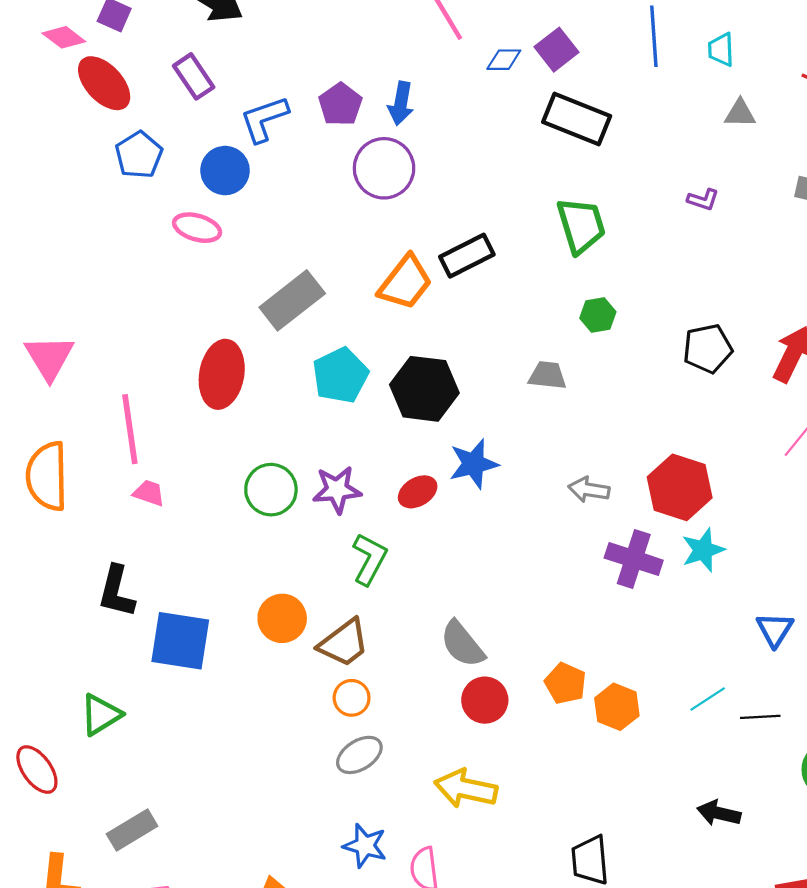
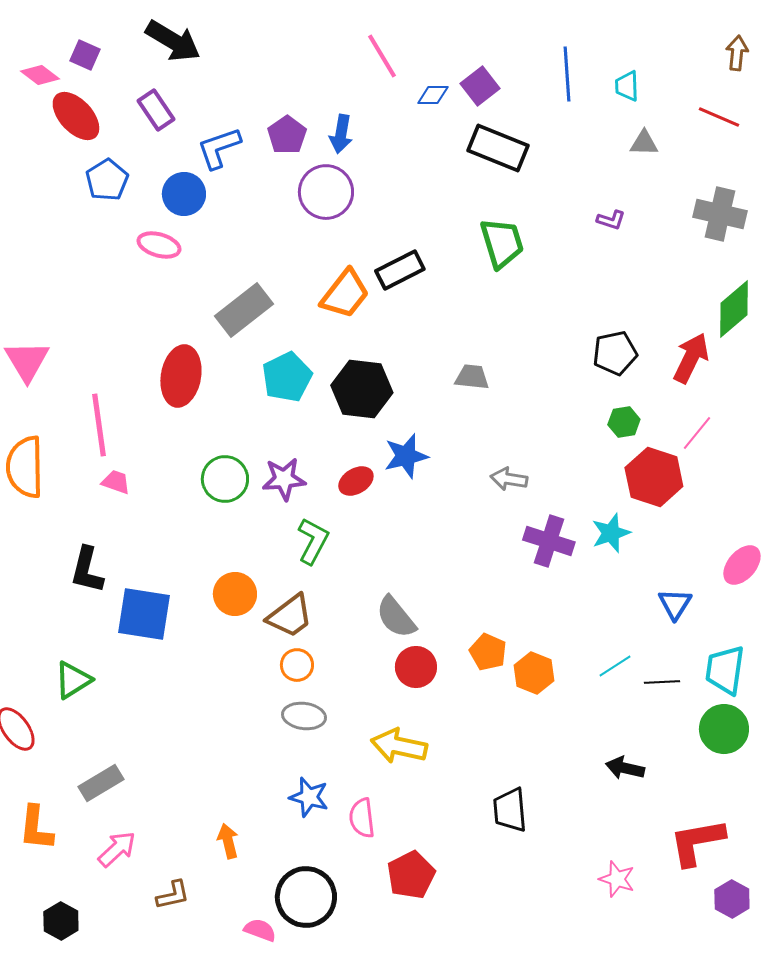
green hexagon: (598, 315) -> (624, 422), moved
red hexagon: (680, 487) -> (654, 477), moved
gray ellipse: (359, 755) -> (304, 716), turned 39

